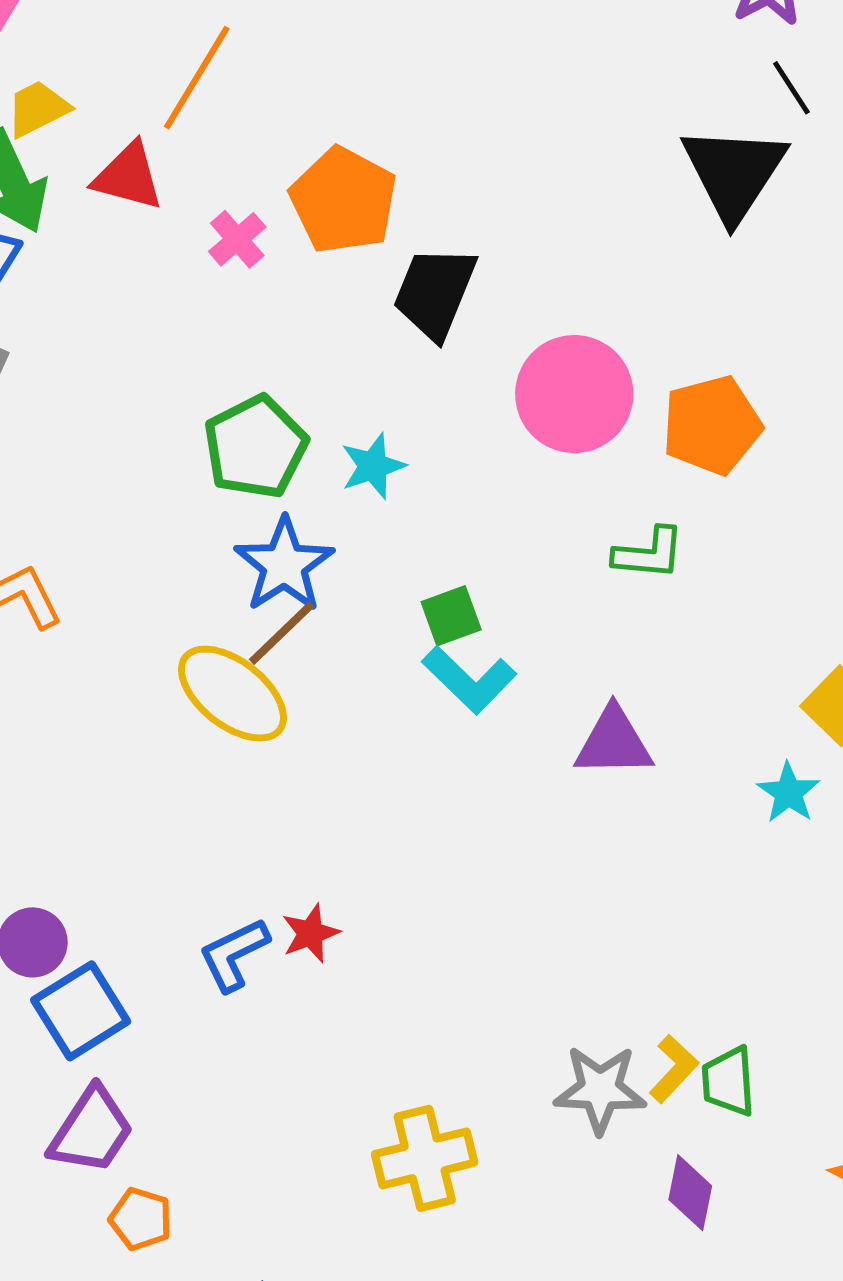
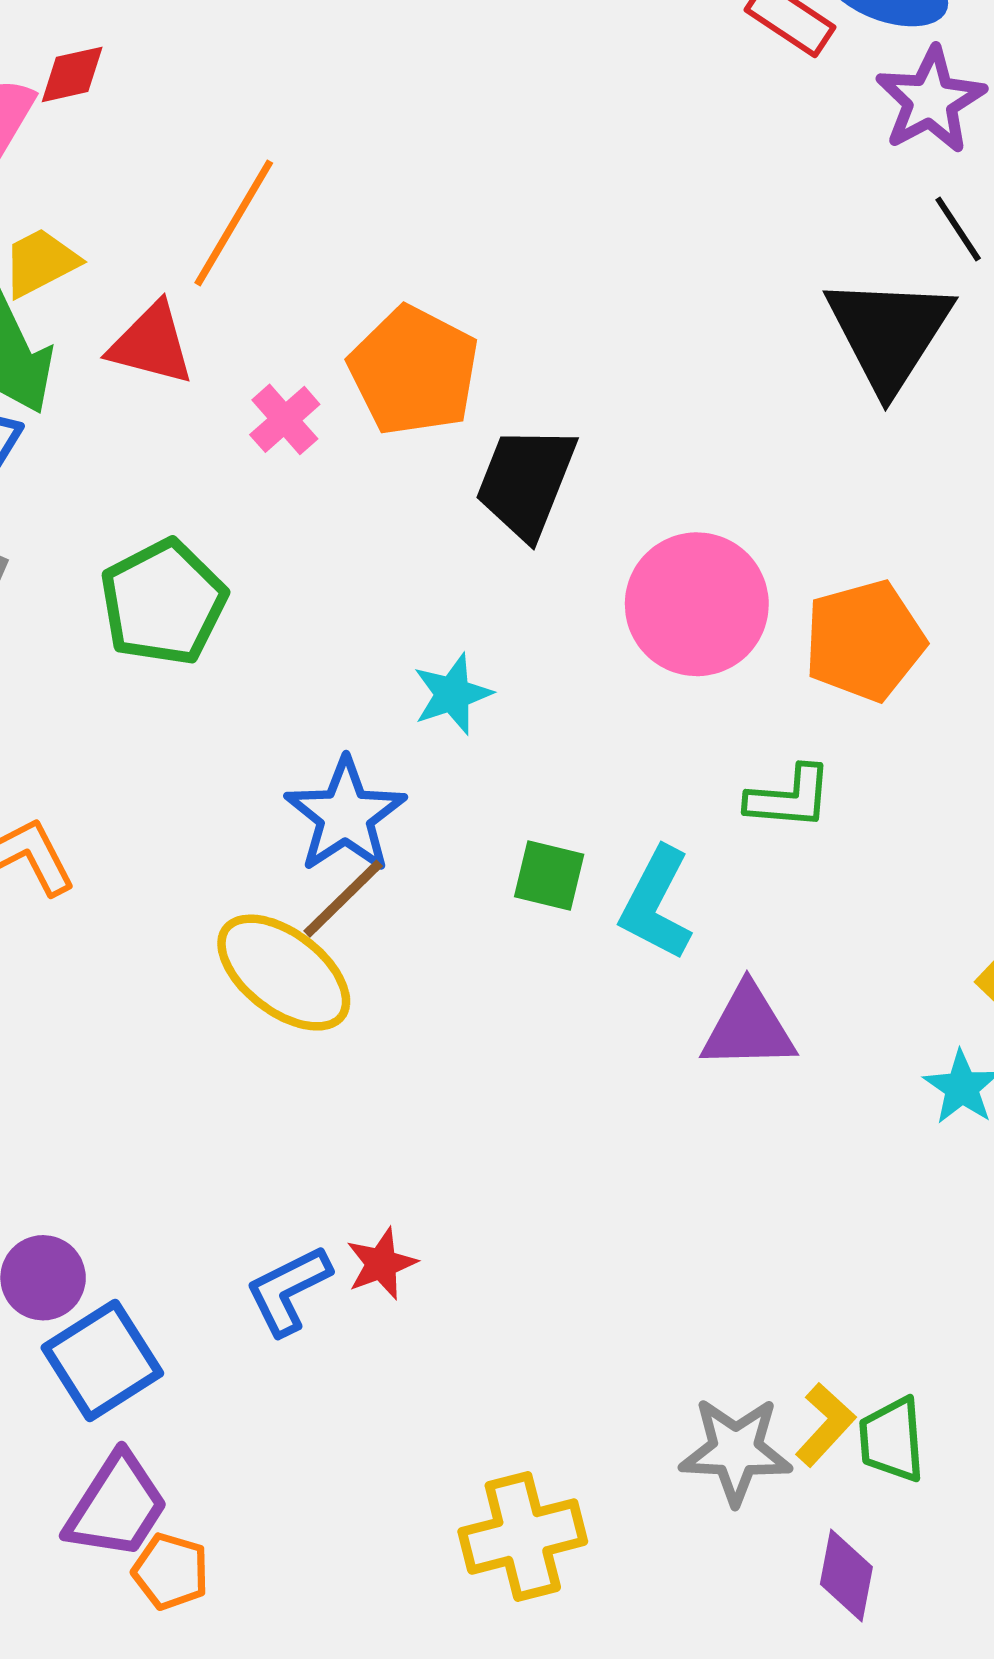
green pentagon: (256, 447) -> (163, 602), moved
green square: (451, 616) -> (549, 876), turned 34
cyan L-shape: (469, 680) -> (656, 903), moved, turned 74
orange pentagon: (141, 1219) -> (171, 1571), moved

